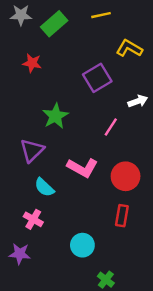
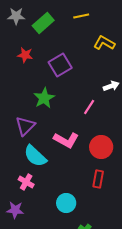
purple square: (97, 78) -> (60, 65), moved
cyan semicircle: (44, 187) -> (35, 156), size x1.4

